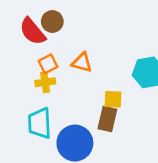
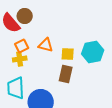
yellow square: (113, 99) -> (68, 54), moved
brown rectangle: (107, 119) -> (66, 74), moved

